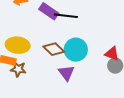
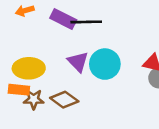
brown diamond: (54, 49) -> (64, 100), moved
purple triangle: (66, 73) -> (78, 62), moved

